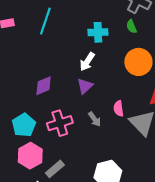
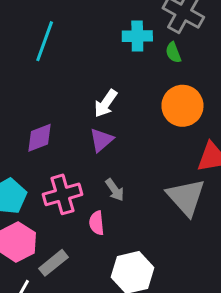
cyan cross: (98, 32) -> (137, 36), moved
pink semicircle: (119, 108) -> (97, 223), moved

